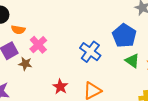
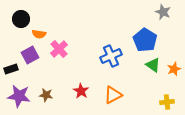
blue cross: (90, 52) -> (111, 56), turned 30
brown star: (25, 64) -> (46, 95), moved

